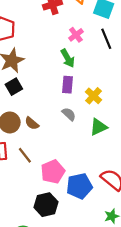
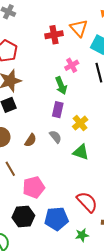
brown semicircle: (32, 123) -> (31, 140), moved, turned -104
green triangle: (98, 127) -> (81, 152), turned 36
blue pentagon: (79, 186) -> (56, 219), moved

